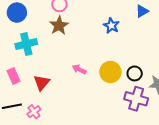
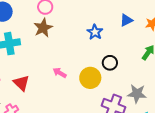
black circle: (135, 73) -> (110, 63), moved
red triangle: (42, 83) -> (21, 83), turned -30

